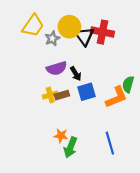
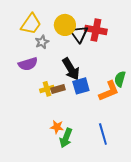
gray star: (52, 38) -> (42, 42), moved
purple semicircle: (57, 68) -> (28, 64), moved
black arrow: (76, 74) -> (71, 69), size x1.6

